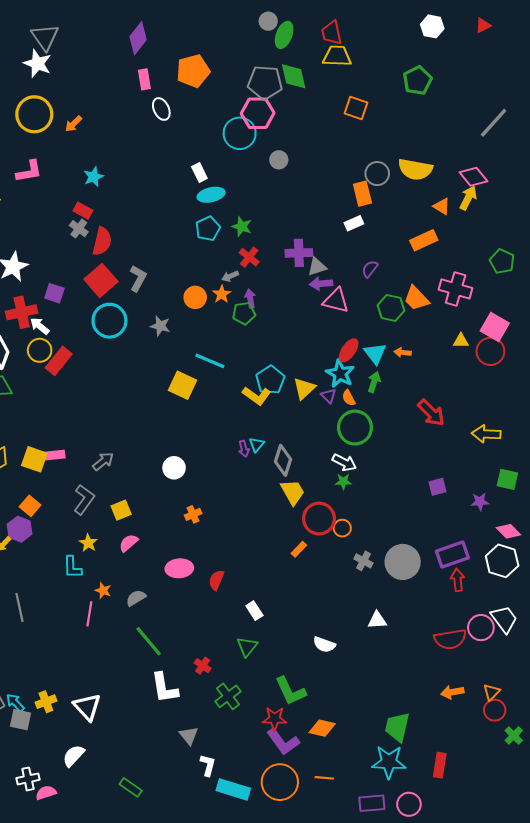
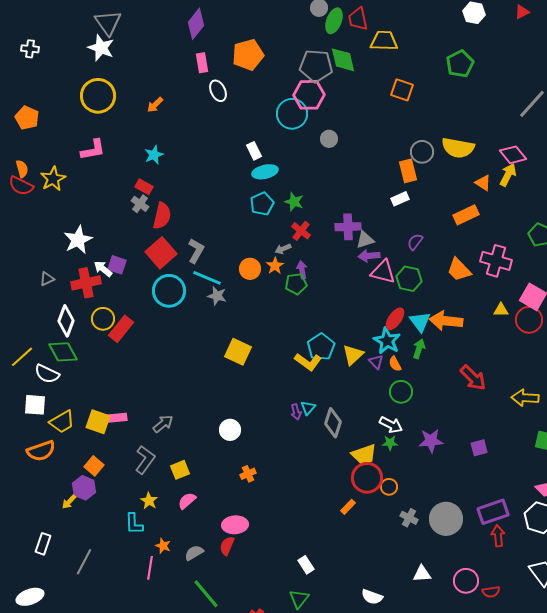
red trapezoid: (332, 33) -> (358, 19), moved
orange arrow: (73, 124) -> (155, 105), moved
green hexagon: (391, 308) -> (409, 279), moved
white arrow: (40, 326) -> (103, 269), moved
orange arrow: (403, 352) -> (446, 321), size x2.0
cyan line: (210, 361) -> (207, 278), moved
green circle: (355, 428) -> (401, 392), size x0.7
yellow trapezoid: (293, 492) -> (364, 455), moved, turned 100
purple star: (480, 502) -> (431, 441), moved, size x1.4
red semicircle: (216, 580) -> (227, 546), moved
gray line: (19, 607) -> (84, 562), turned 40
pink circle: (481, 628) -> (466, 581), moved
red semicircle: (450, 639) -> (491, 592), size x0.6

